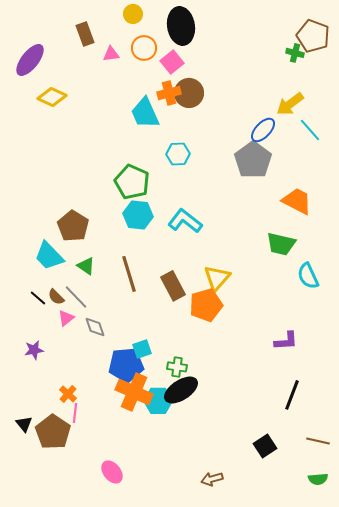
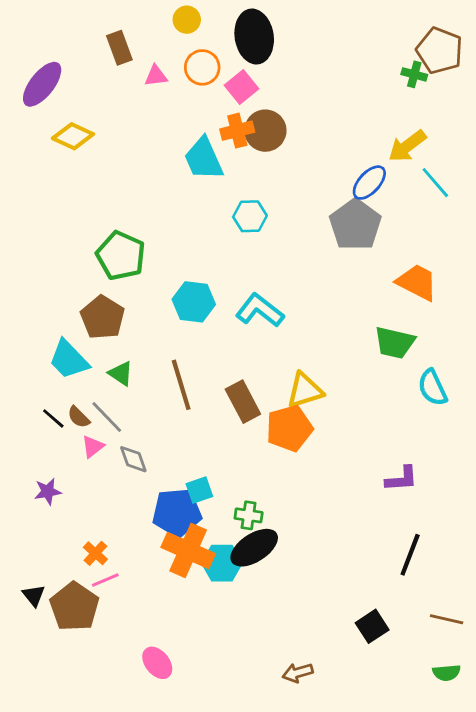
green pentagon: (132, 182) -> (121, 256), moved
yellow triangle: (217, 278) -> (305, 390), turned 32
pink line: (75, 413) -> (105, 580), turned 60

